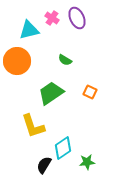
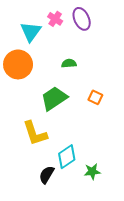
cyan triangle: (29, 30) -> (31, 32), turned -40
green semicircle: (65, 60) -> (69, 63), turned 144

